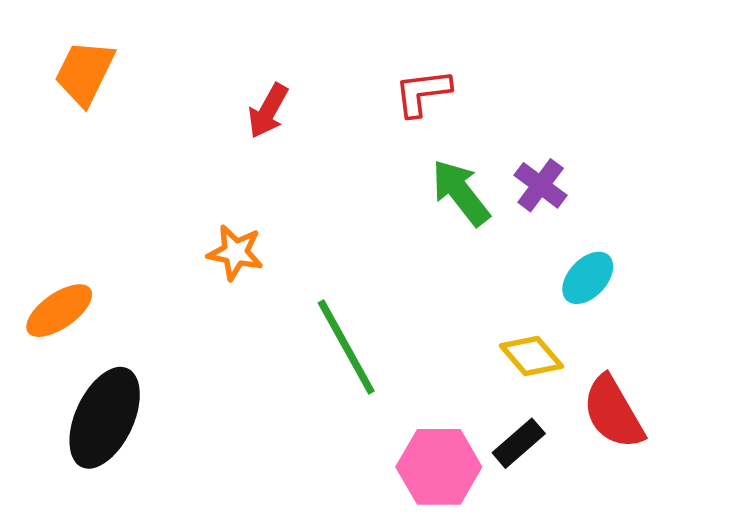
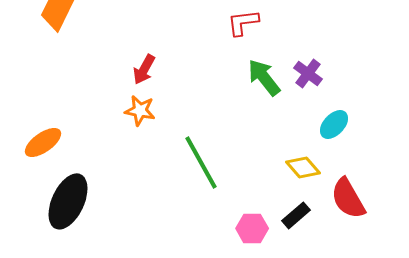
red arrow: (268, 111) -> (144, 69), moved
pink hexagon: (439, 467) -> (252, 228), size x0.7

